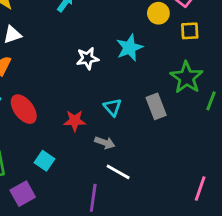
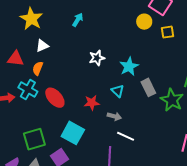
cyan star: (130, 48) -> (129, 66), moved
green star: (187, 77) -> (172, 100), moved
cyan square: (45, 161) -> (73, 133), size x1.6

